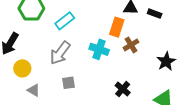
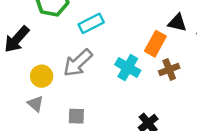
yellow circle: (22, 68) -> (42, 76), moved
gray square: (69, 83) -> (76, 116), moved

